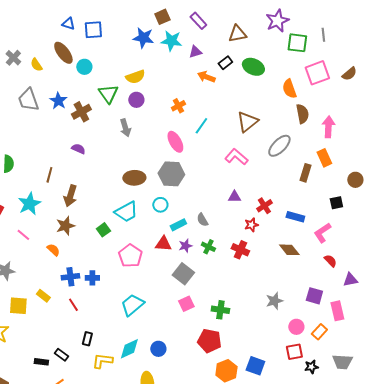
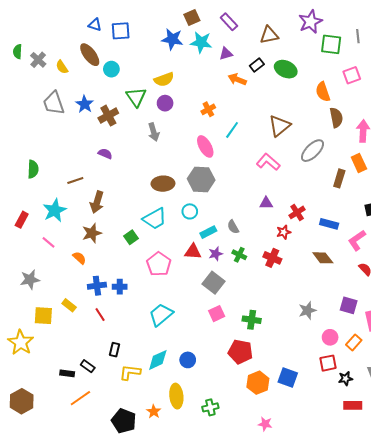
pink square: (317, 73) -> (352, 75), size x0.7
brown line: (49, 175) -> (75, 180), turned 56

